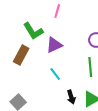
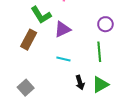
cyan line: (55, 74) -> (63, 59), turned -40

